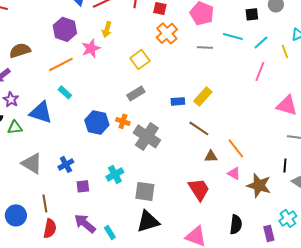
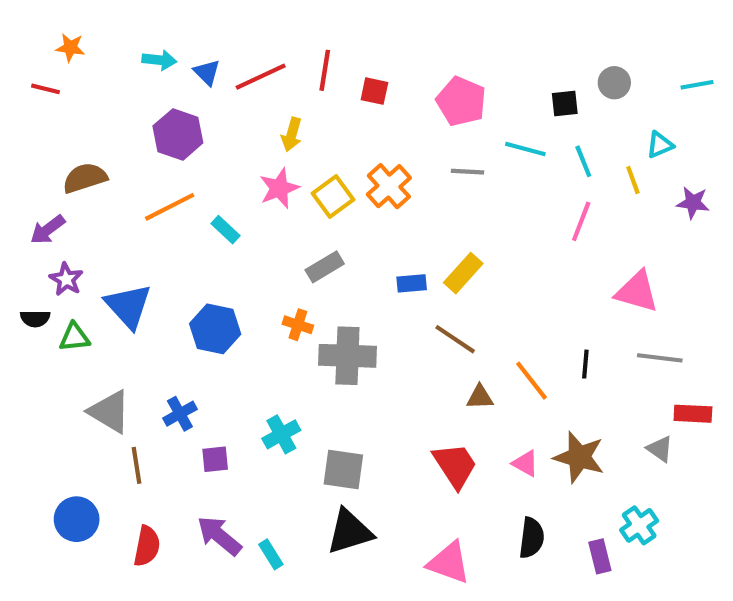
yellow arrow: (107, 29) -> (292, 134), moved
orange cross: (167, 33) -> (389, 186), moved
cyan line: (261, 42) -> (583, 161), turned -70
pink star: (91, 48) -> (279, 188), moved
cyan rectangle: (65, 92) -> (225, 230), moved
blue triangle: (41, 112) -> (128, 306), turned 30
blue hexagon: (97, 122) -> (215, 329), moved
gray cross: (147, 136) -> (347, 356), turned -32
black line: (285, 165) -> (585, 364), moved
pink triangle: (234, 173) -> (525, 463), moved
brown line: (45, 203) -> (137, 465), moved

